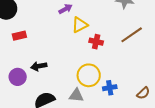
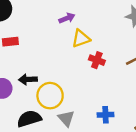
yellow circle: (89, 75) -> (50, 96), moved
gray triangle: (76, 95) -> (66, 118), turned 35

